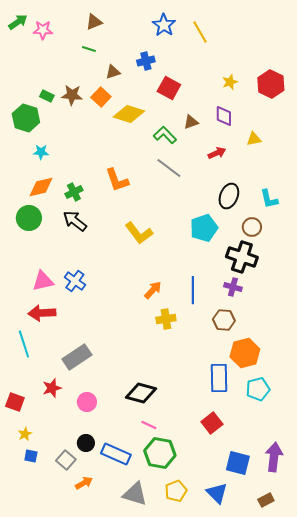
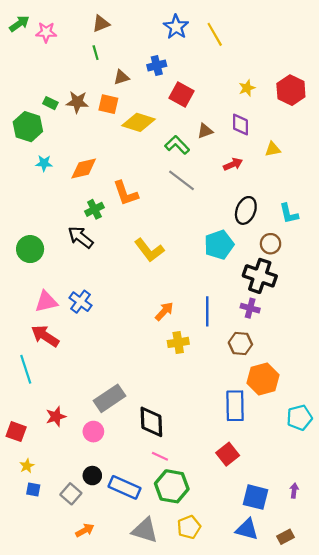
green line: (89, 49) -> (96, 53), turned 56
orange square: (101, 97) -> (108, 104), turned -30
orange diamond: (41, 187) -> (84, 169), moved
green cross: (74, 192) -> (94, 209), moved
green circle: (29, 218) -> (30, 249), moved
red arrow: (42, 313) -> (45, 336), turned 36
gray rectangle: (77, 357) -> (109, 398), moved
cyan pentagon: (258, 389) -> (300, 418), moved
black diamond: (141, 393) -> (151, 422), turned 72
purple arrow: (274, 457) -> (294, 491), size x0.5
orange arrow: (84, 483) -> (85, 530), moved
blue triangle: (217, 493) -> (247, 529), moved, turned -30

